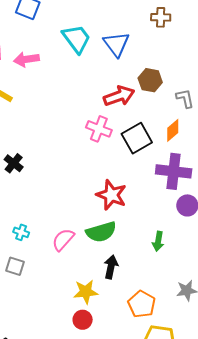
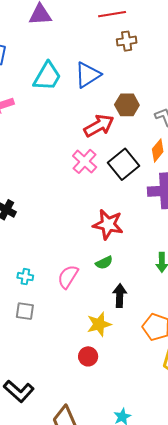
cyan trapezoid: (76, 39) -> (47, 76), turned 76
blue triangle: (116, 44) -> (88, 75), turned 44
pink cross: (99, 129) -> (85, 161), turned 30
green semicircle: (101, 232) -> (104, 263), size x0.6
red circle: (83, 320) -> (88, 356), moved

